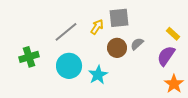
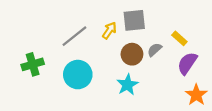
yellow rectangle: (173, 34) -> (179, 38), moved
cyan star: (98, 75) -> (127, 85), moved

